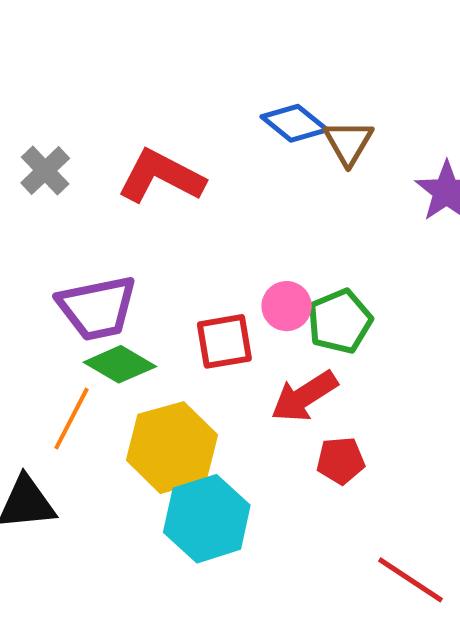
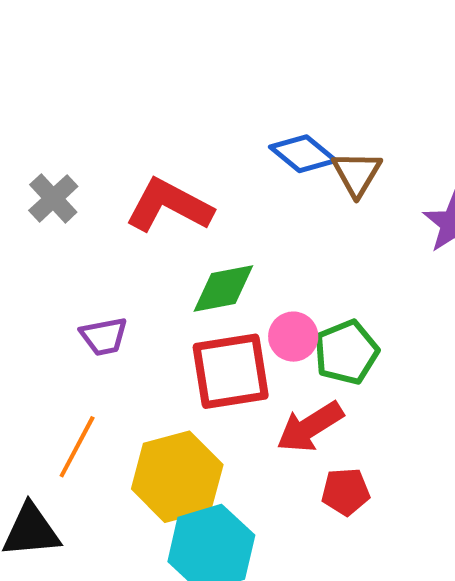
purple trapezoid: (97, 308) -> (104, 336), size x0.6
red square: (224, 341) -> (231, 371), size x1.4
green diamond: (120, 364) -> (223, 289), moved, turned -42

